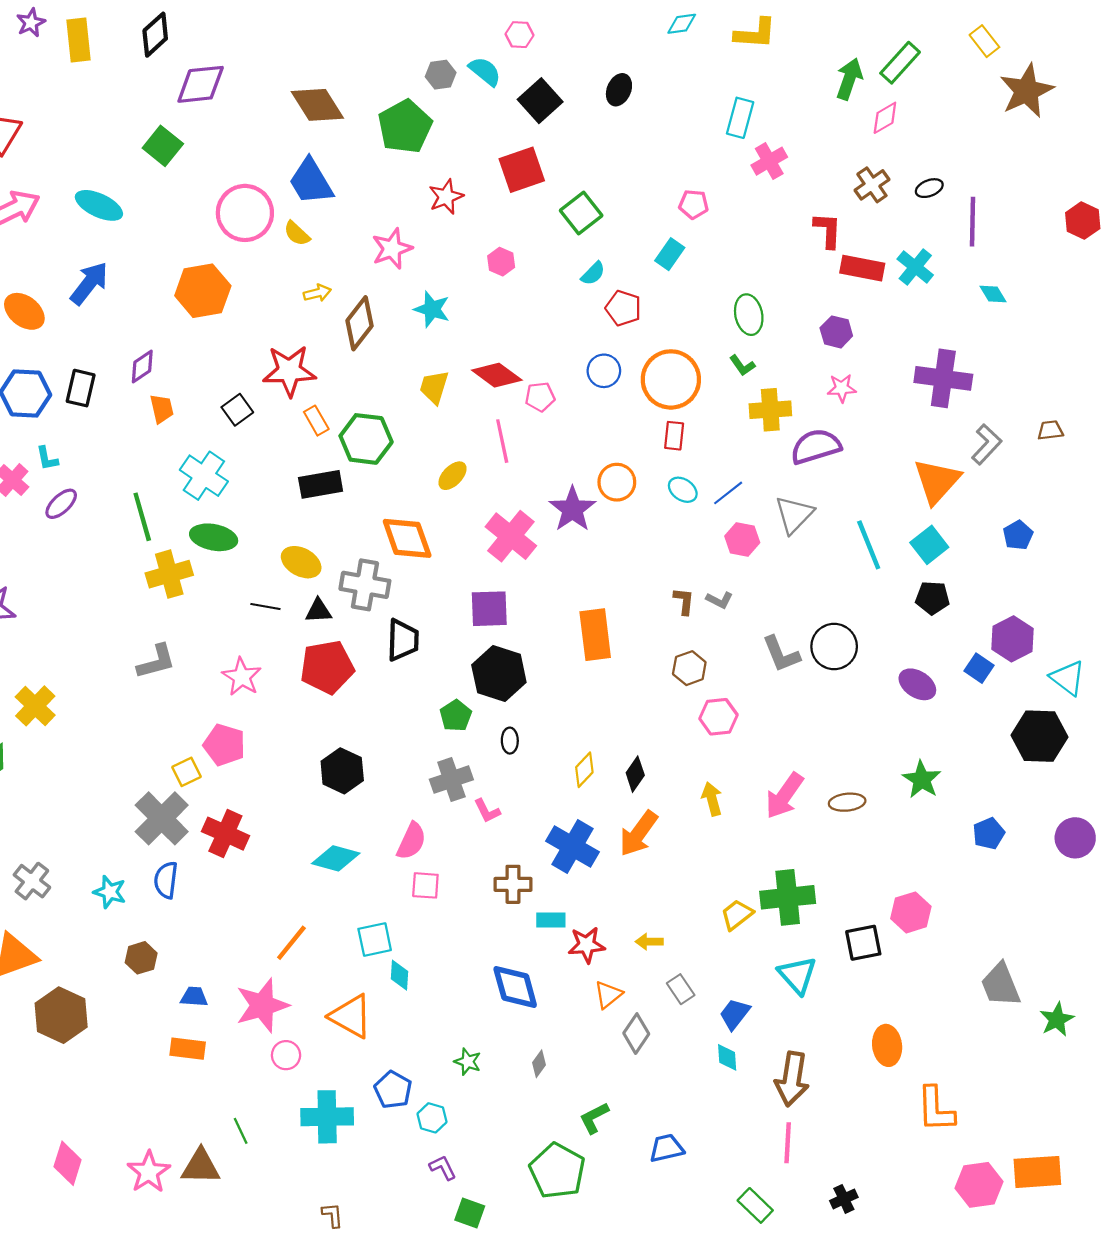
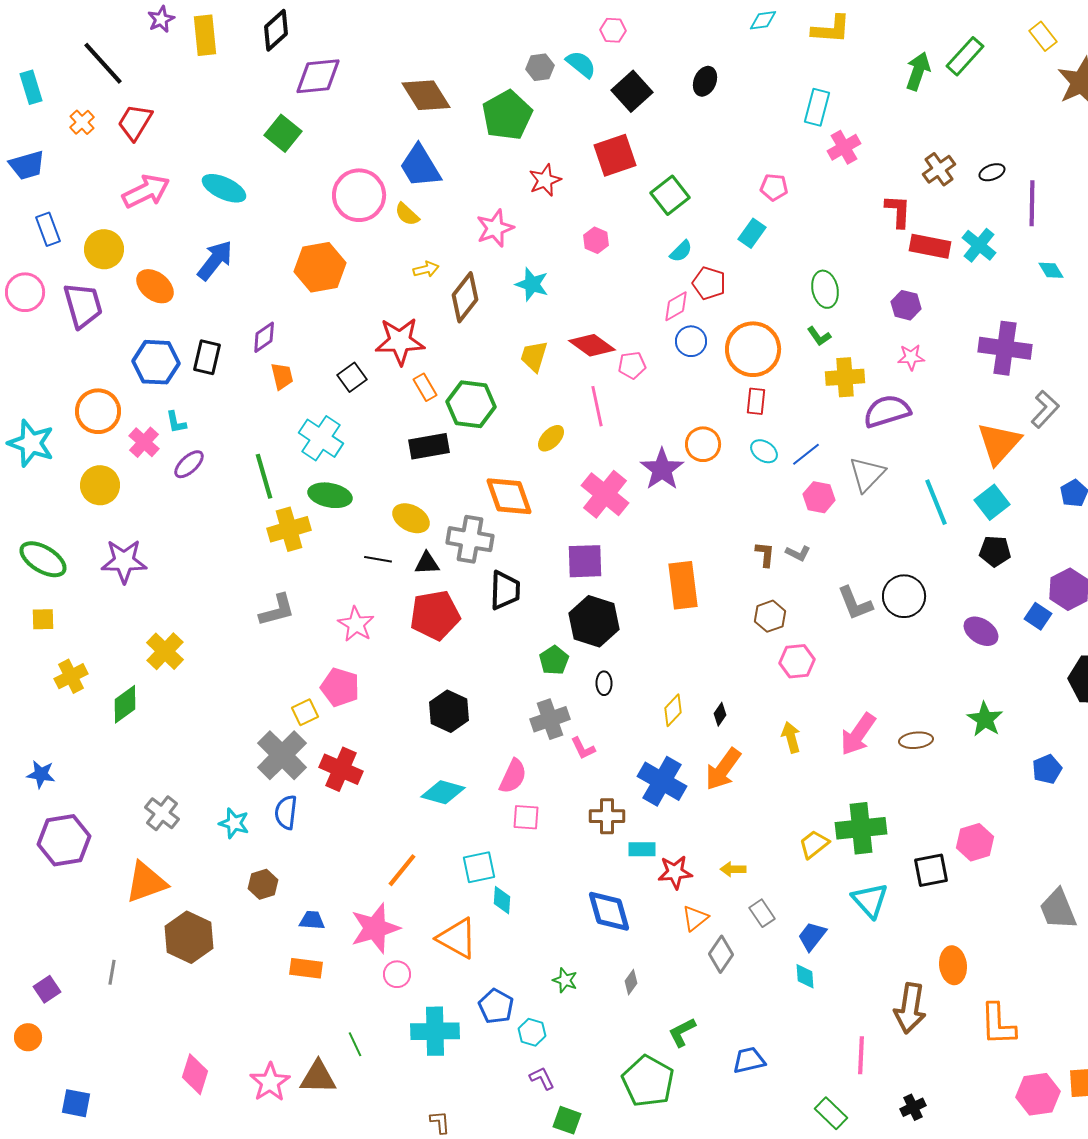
pink diamond: (885, 118) -> (676, 306), moved
black diamond: (635, 774) -> (720, 714), size x0.7
brown arrow: (792, 1079) -> (910, 1008), moved

